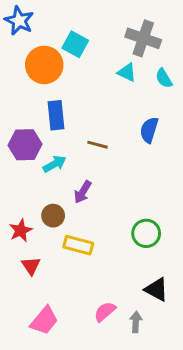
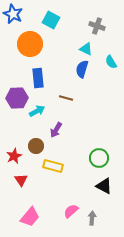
gray cross: (143, 38) -> (97, 26), size x0.7
cyan square: (75, 44) -> (51, 20), moved
cyan semicircle: (164, 78) -> (111, 62), moved
blue semicircle: (149, 130) -> (82, 69), moved
black triangle: (156, 289) -> (104, 186), moved

